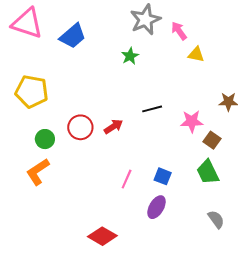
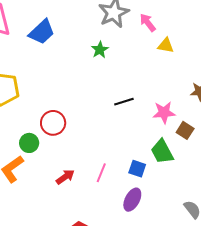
red arrow: (113, 127) -> (65, 177), moved
green circle: (45, 139) -> (29, 143), moved
green trapezoid: (208, 172) -> (162, 152), moved

